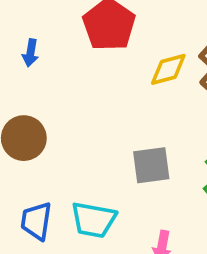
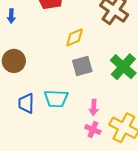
yellow diamond: (168, 69) -> (75, 37), moved

